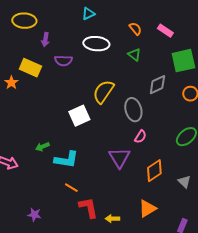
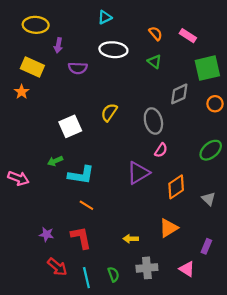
yellow rectangle: (30, 68) -> (32, 67), moved
yellow semicircle: (103, 92) -> (109, 112), moved, size x0.7
white square: (79, 116) -> (70, 126), moved
purple triangle: (119, 158) -> (138, 173), turned 30
red L-shape: (88, 208) -> (81, 238), moved

